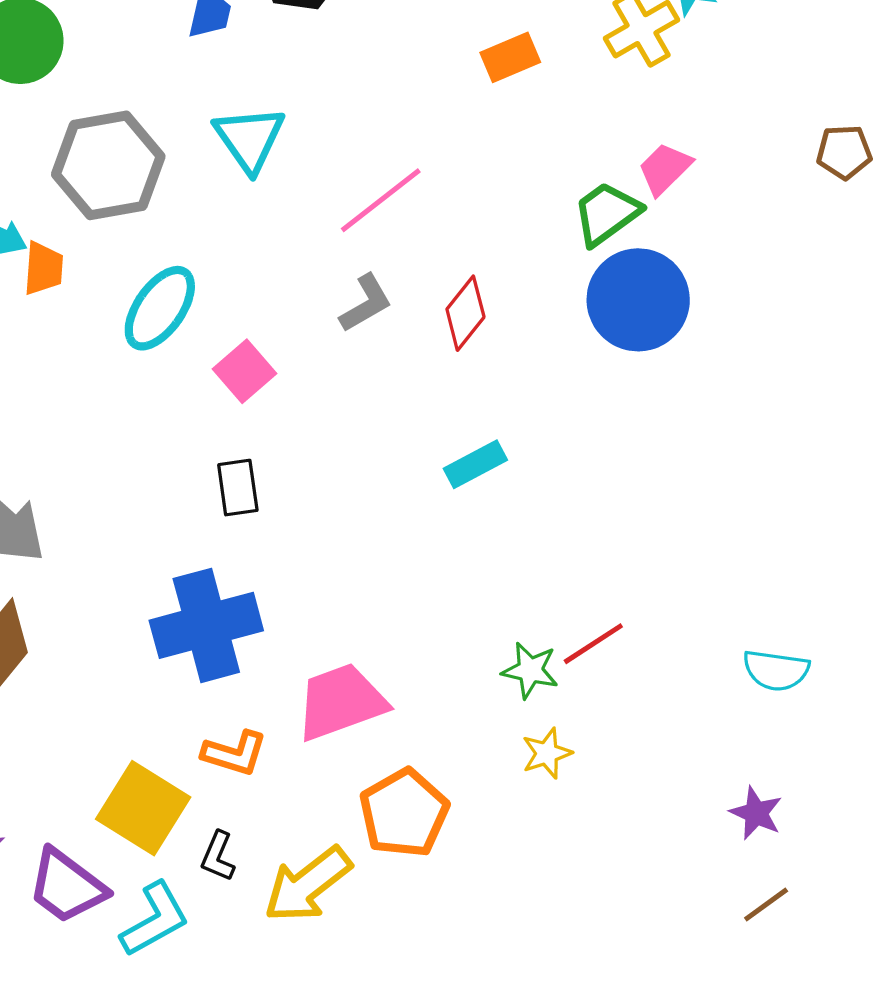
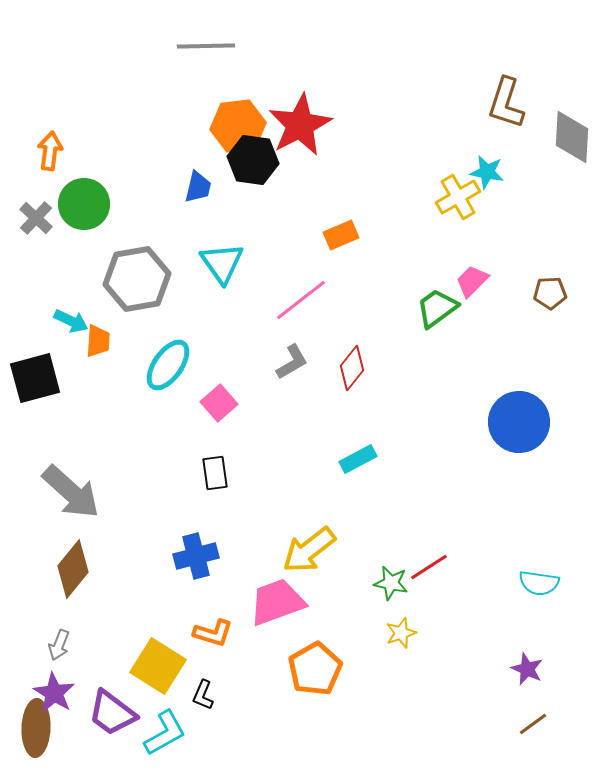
orange rectangle: (510, 57) -> (341, 235), moved
brown pentagon: (844, 152) -> (550, 293), moved
blue circle: (638, 300) -> (519, 422), moved
blue cross: (206, 625) -> (196, 556), size x0.7
yellow arrow: (308, 885) -> (309, 550), moved

